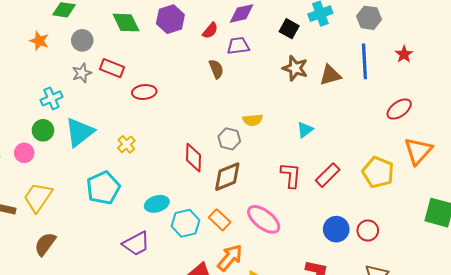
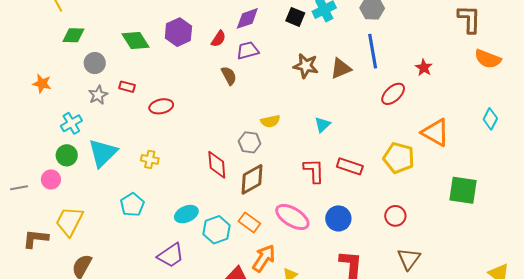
black square: (289, 29) -> (295, 17), moved
orange star: (39, 41) -> (42, 84), moved
red star: (404, 54) -> (424, 68), moved
red rectangle: (112, 68) -> (127, 87), size x0.7
red ellipse: (399, 109) -> (393, 94), moved
yellow cross: (126, 144) -> (150, 159), turned -30
orange triangle: (418, 151) -> (435, 132), turned -36
red rectangle: (328, 175) -> (350, 166), turned 70
cyan pentagon: (103, 188) -> (132, 205), size x0.7
blue circle: (336, 229) -> (338, 218), moved

